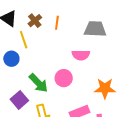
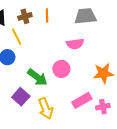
brown cross: (35, 21) -> (25, 16), turned 32

